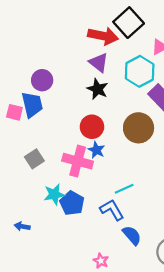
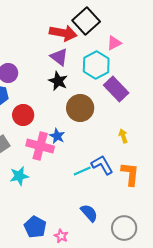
red circle: (92, 127) -> (23, 115), moved
brown circle: (139, 128) -> (80, 108), moved
blue pentagon: (72, 203) -> (35, 227), moved
blue L-shape: (112, 210) -> (102, 165), moved

